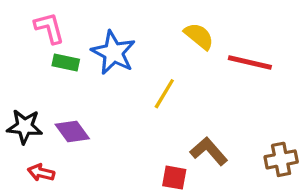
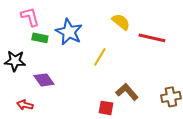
black star: (25, 127) -> (15, 61), moved

